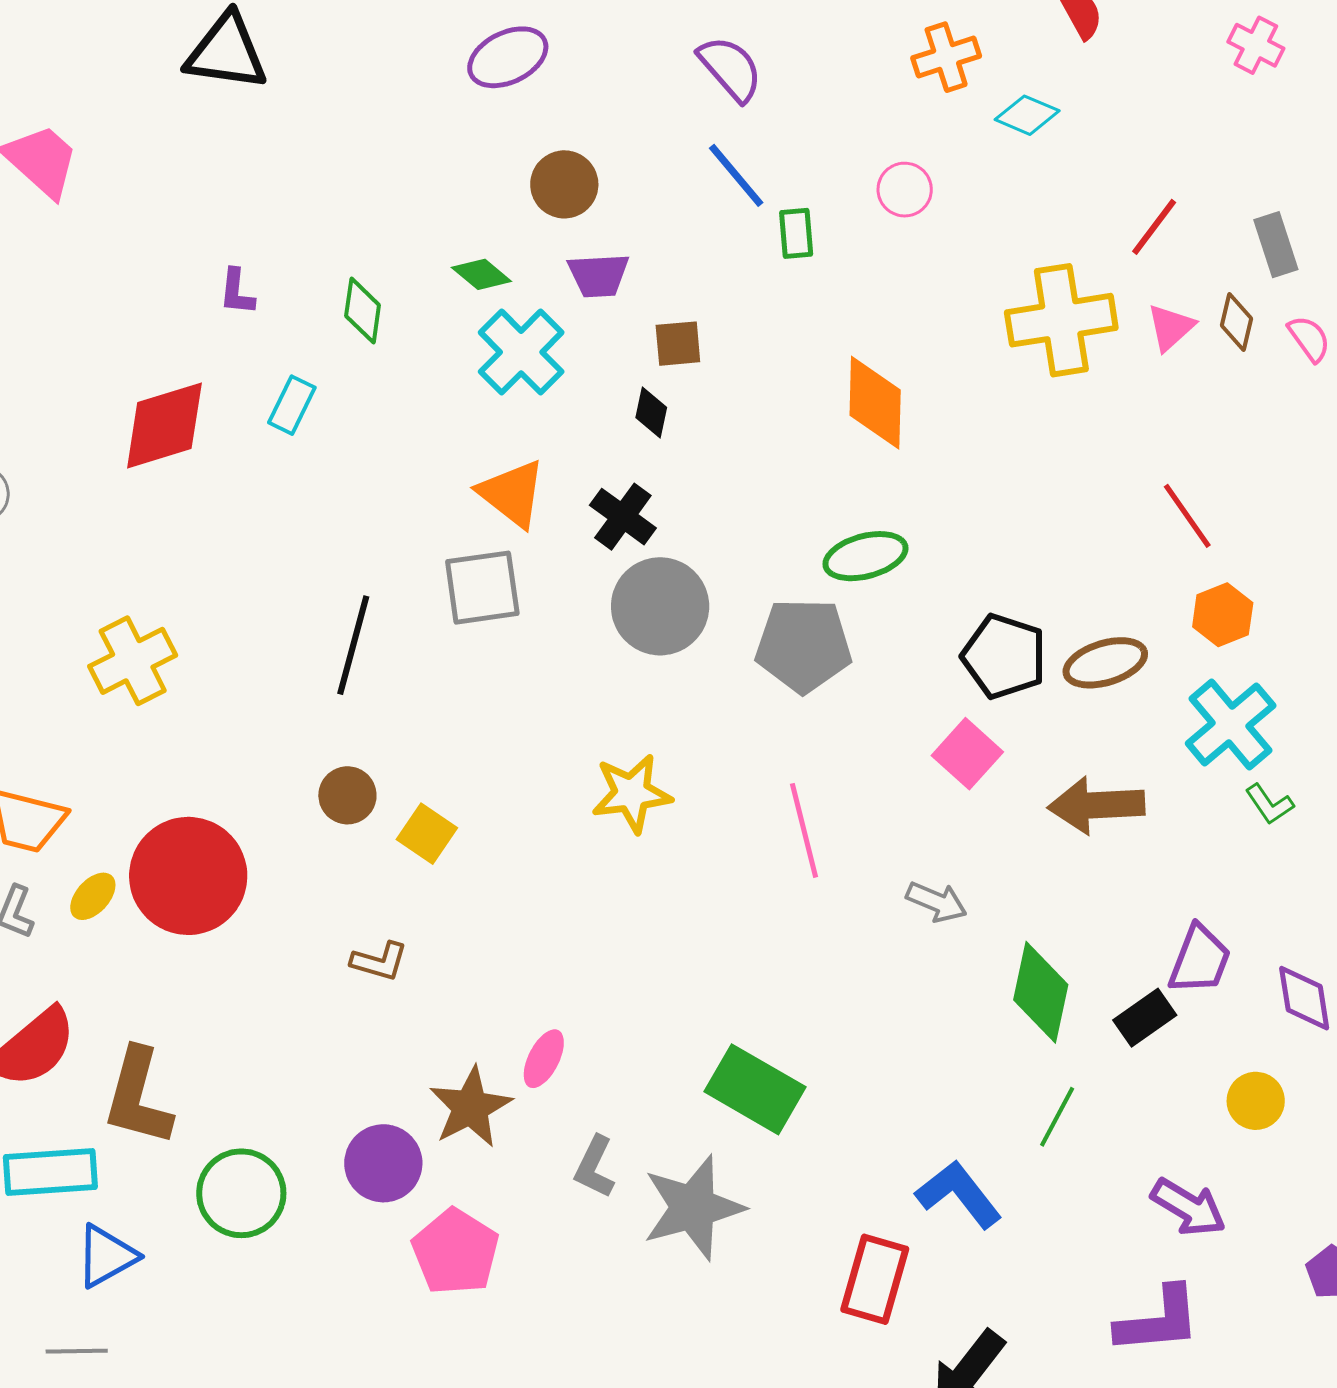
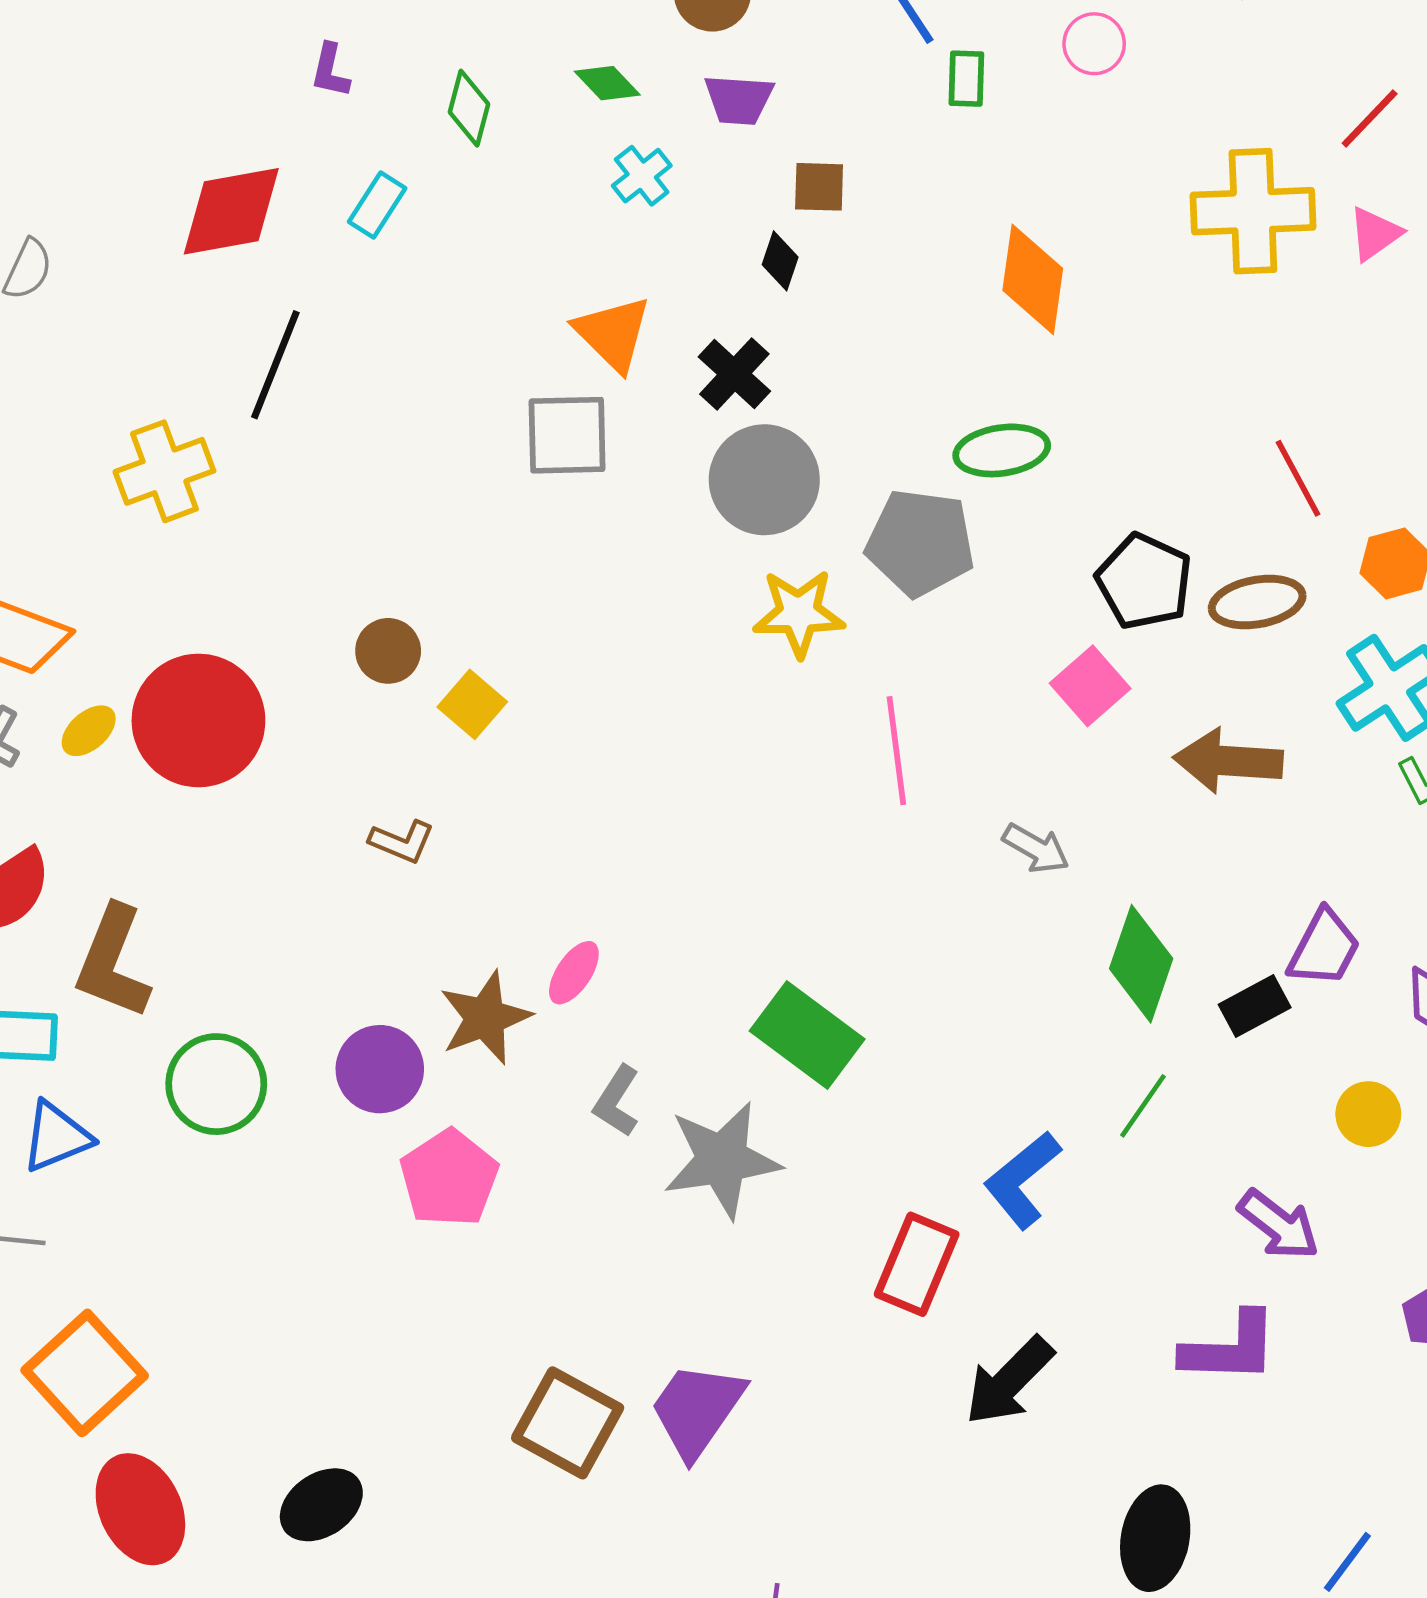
cyan cross: (521, 352) -> (642, 176), size x0.6
red line: (1187, 516) -> (1298, 478), moved
black line: (353, 645) -> (275, 365), moved
yellow star: (632, 793) -> (799, 613), moved
blue L-shape: (959, 1194) -> (1022, 1180), turned -98

